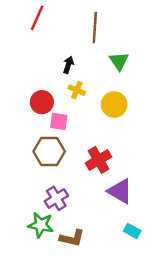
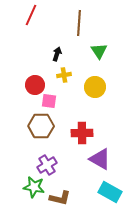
yellow cross: (77, 90) -> (64, 75), turned -32
red cross: (98, 160) -> (82, 133), turned 30
cyan rectangle: (132, 231) -> (110, 192), size x1.6

